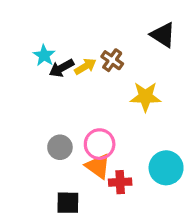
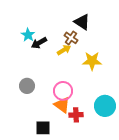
black triangle: (163, 35) -> (82, 22), moved
yellow arrow: (85, 67) -> (64, 50), moved
gray circle: (60, 147) -> (27, 86), moved

